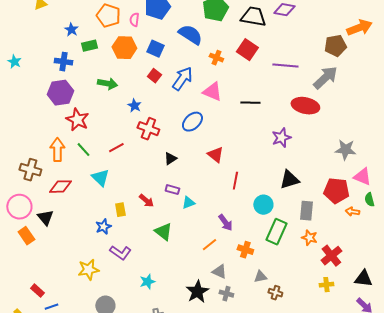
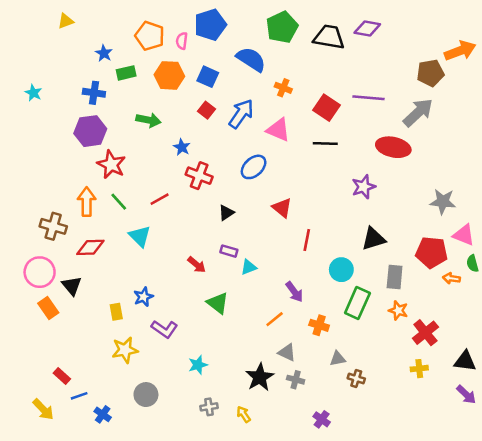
red square: (247, 50) -> (327, 108), moved
yellow rectangle: (120, 210) -> (116, 312), moved

